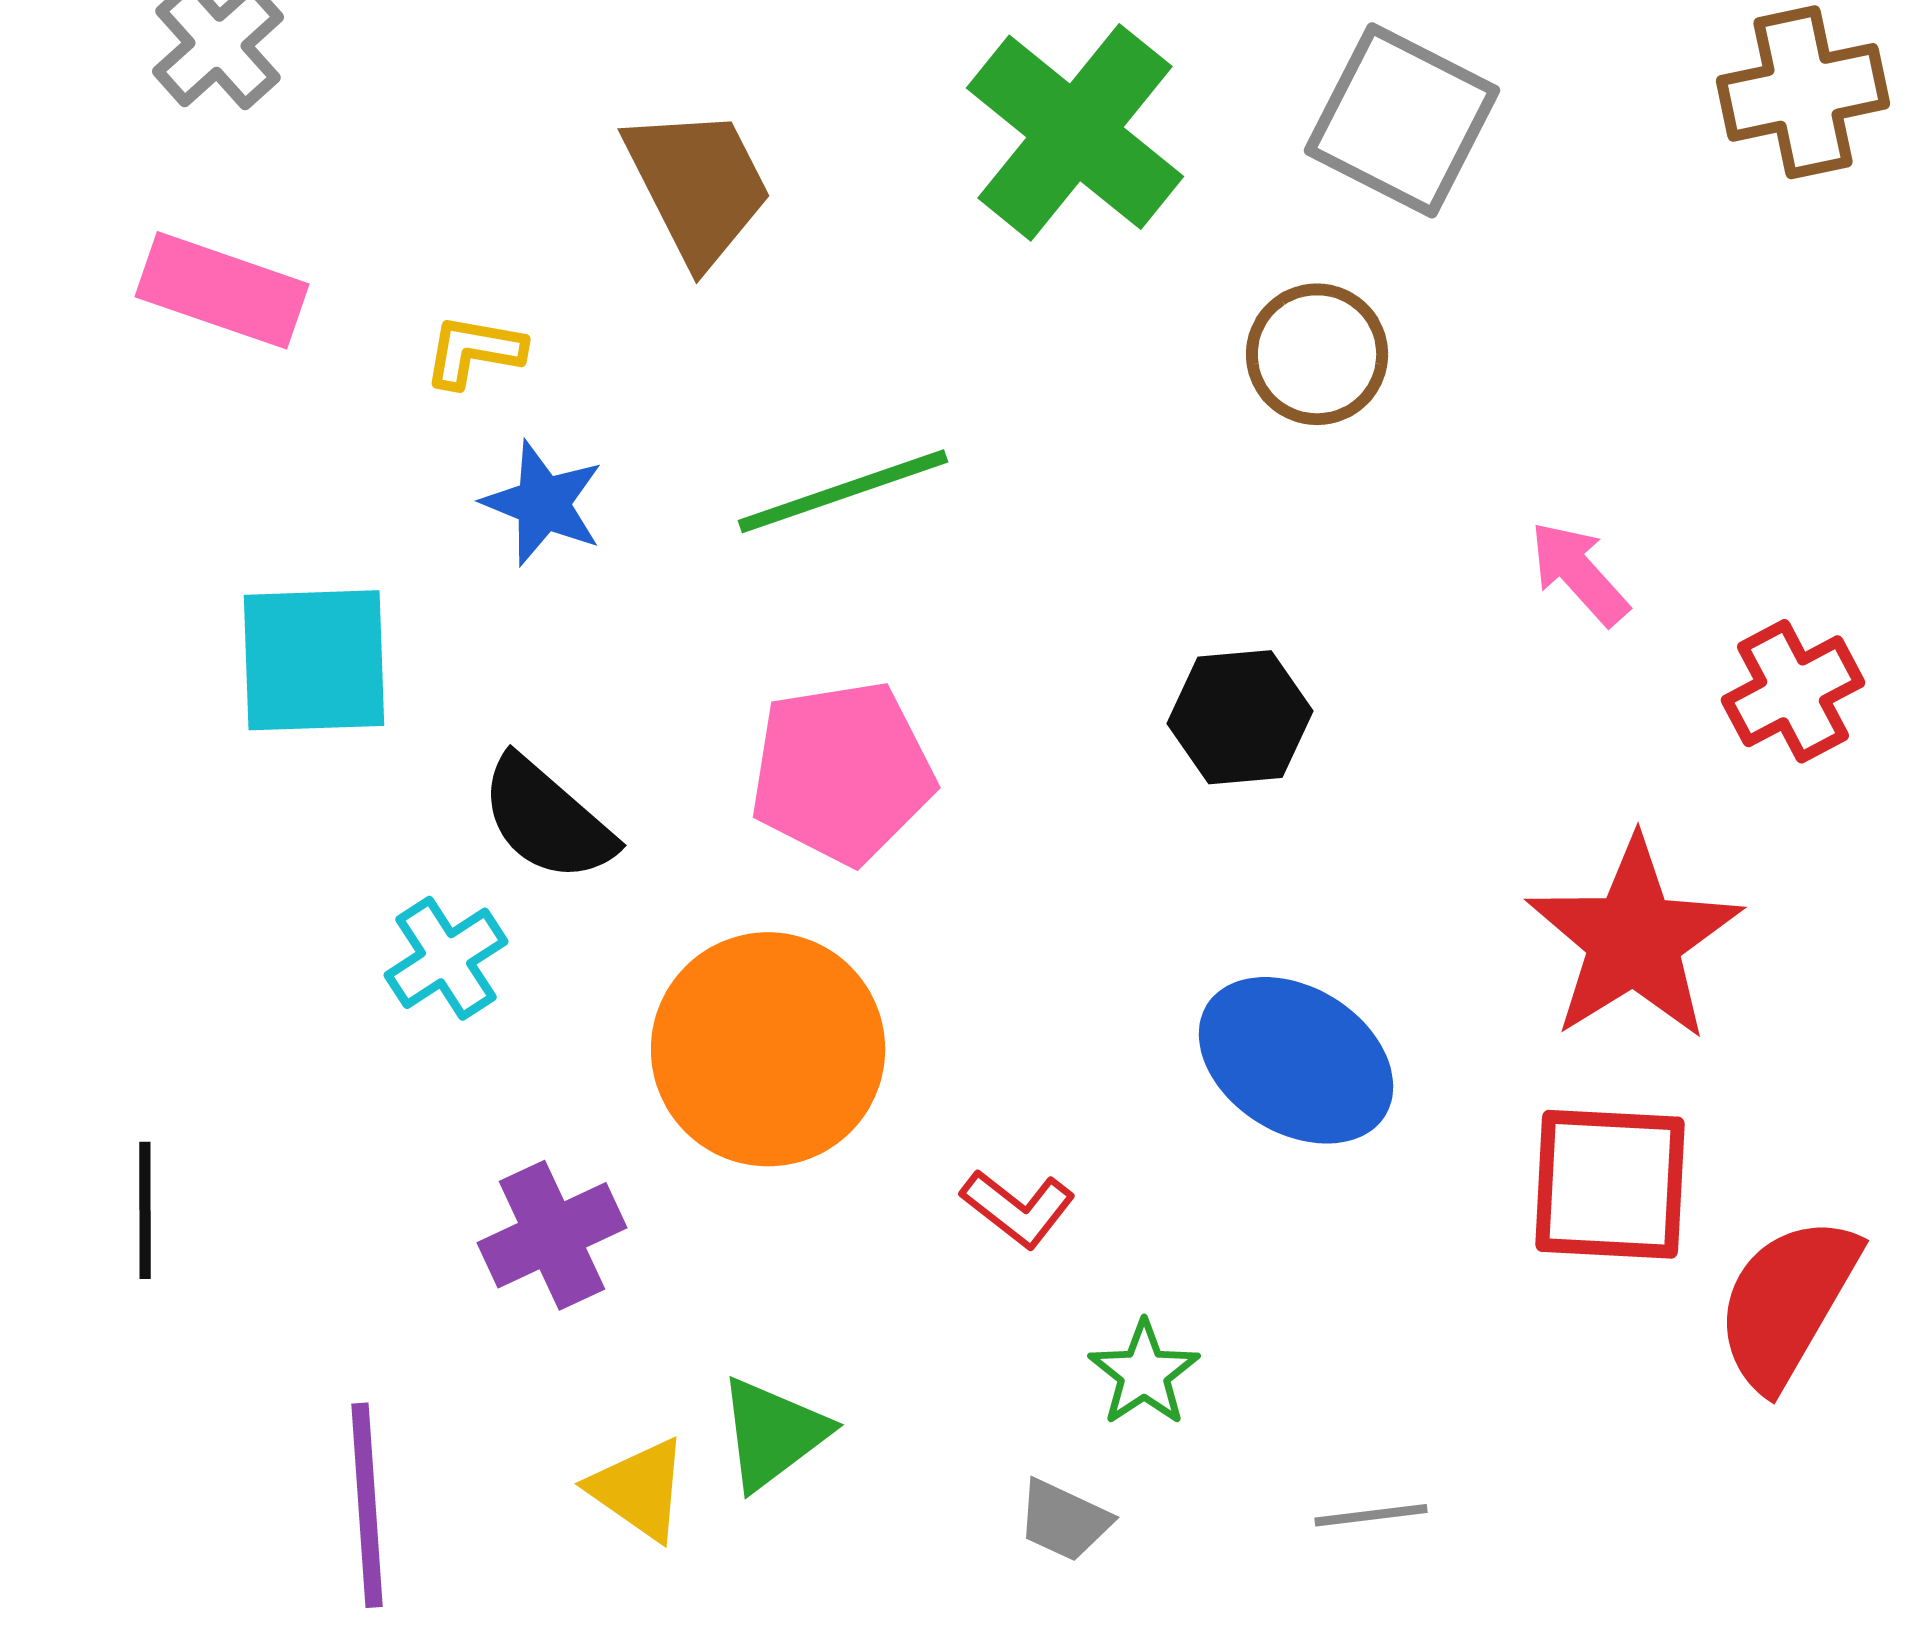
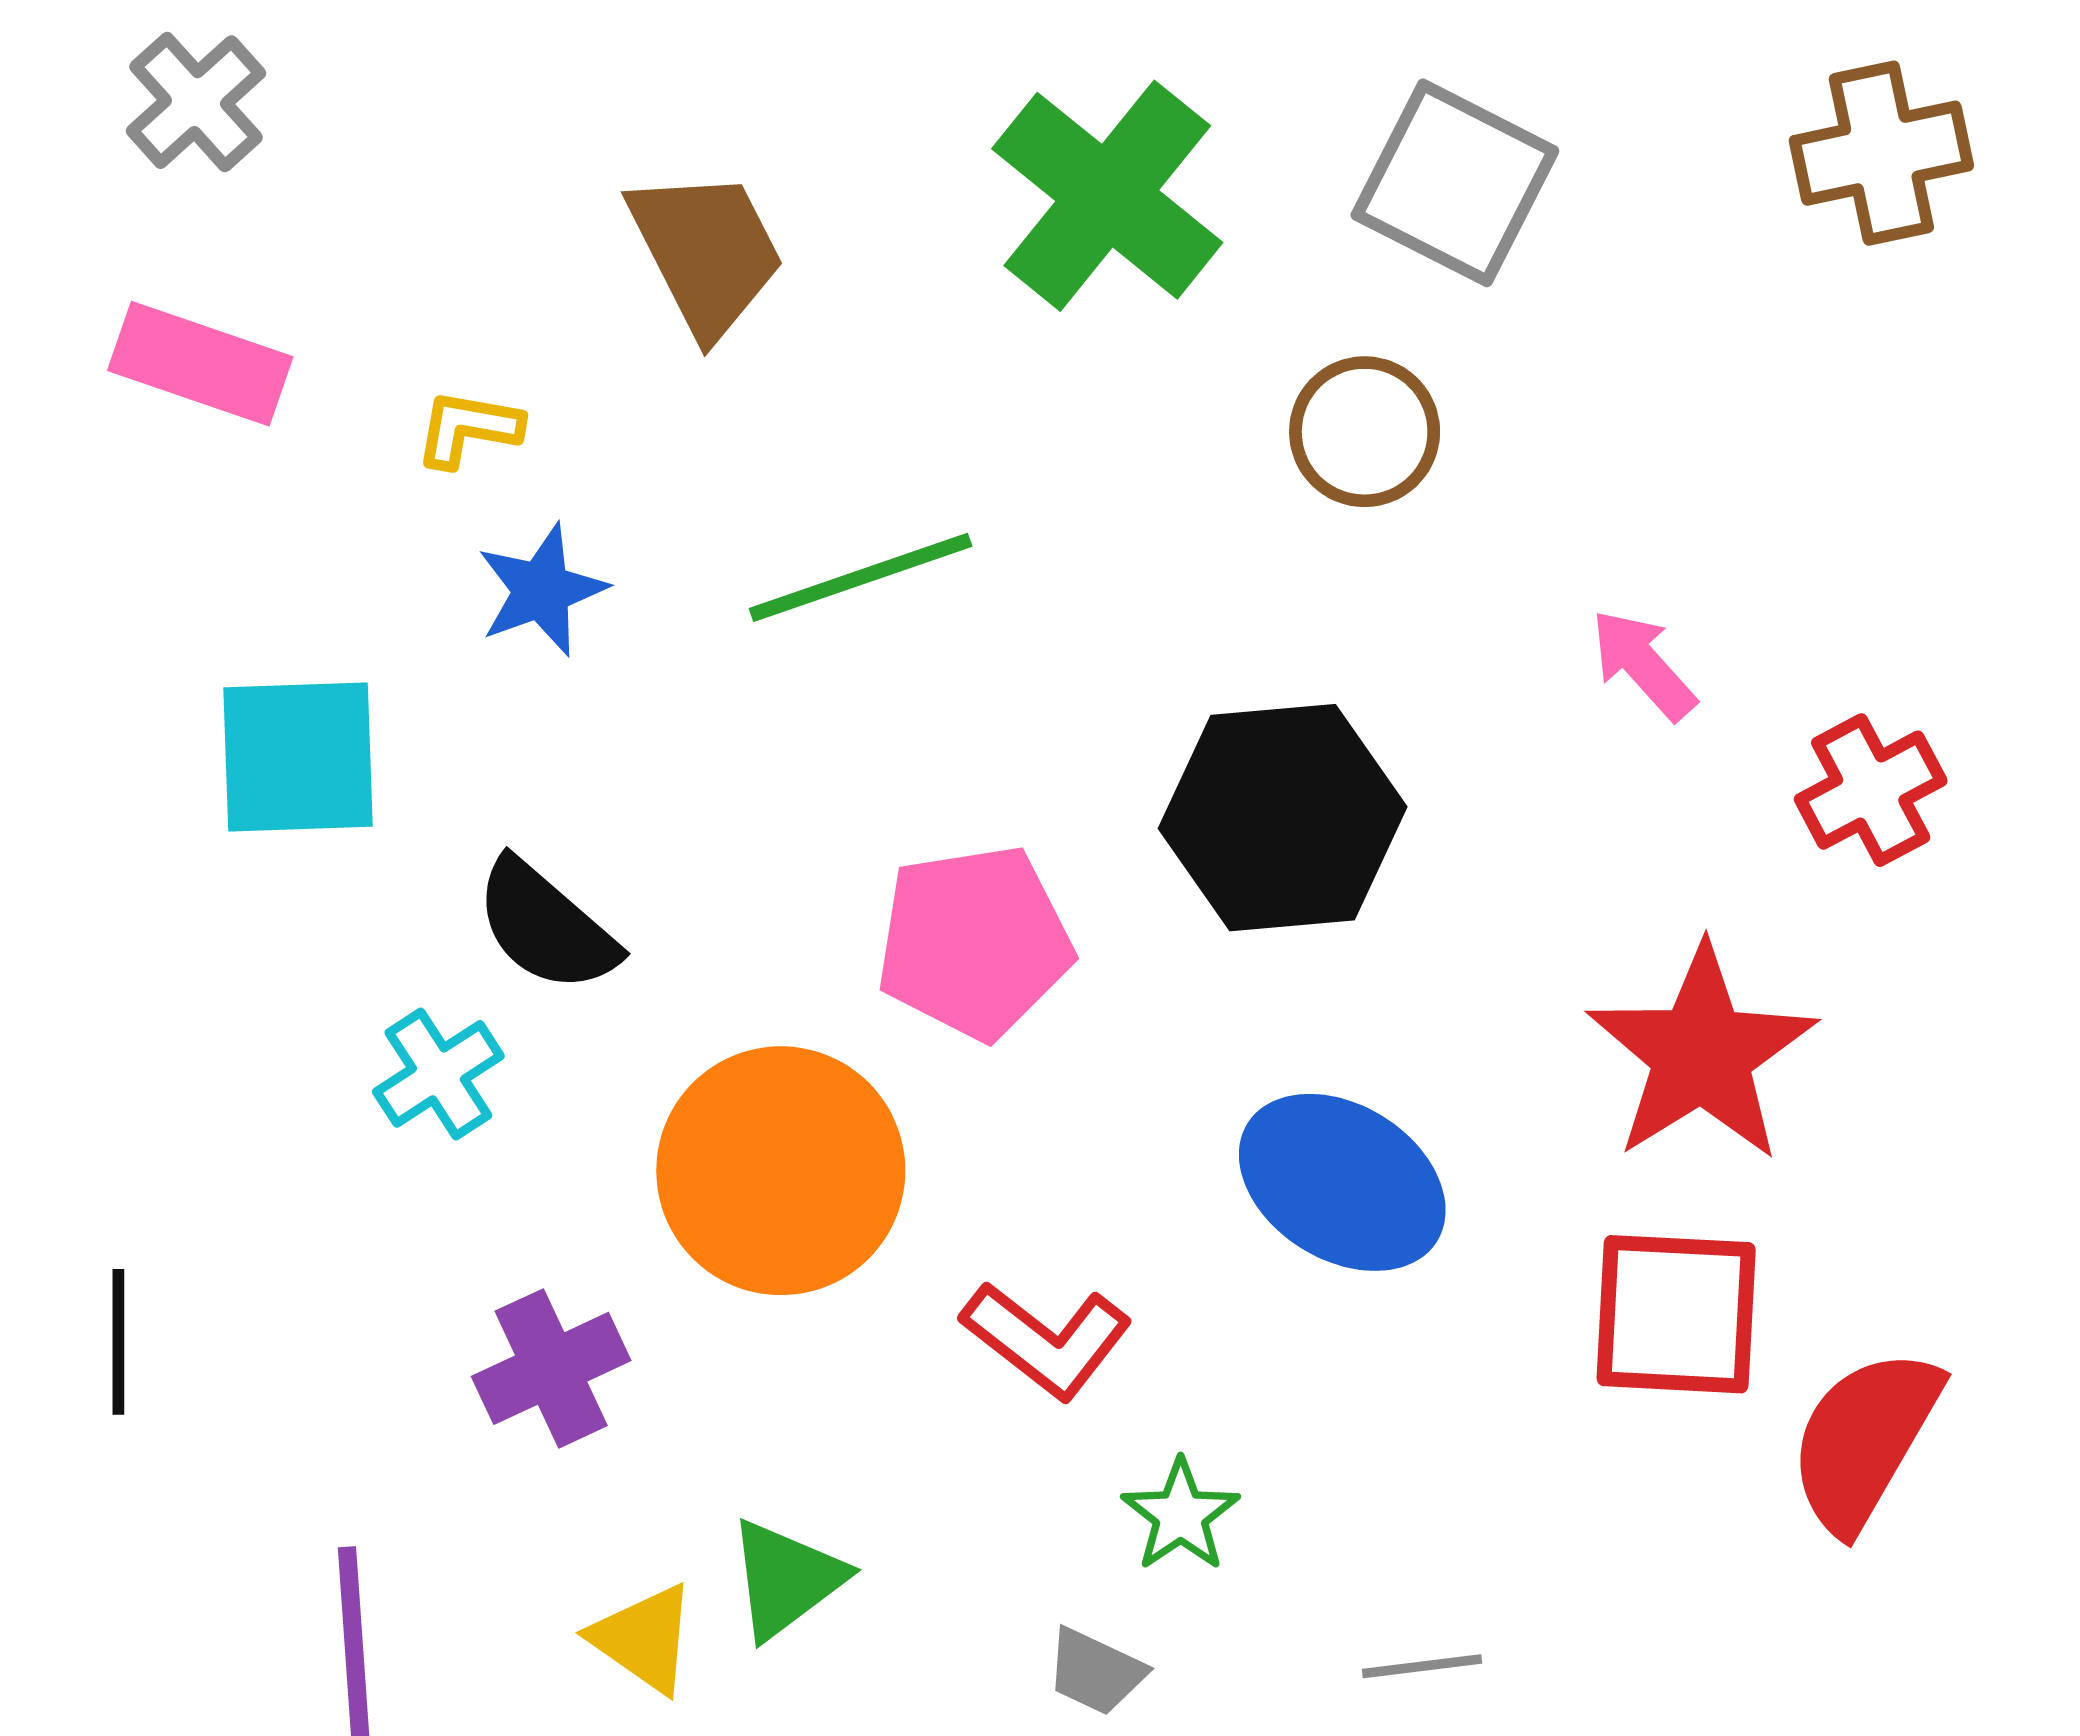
blue star: (543, 503) -> (542, 590), turned 30
black hexagon: (1240, 717) -> (1283, 818), size x1.6
pink pentagon: (842, 772) -> (974, 942), moved
red L-shape: (1018, 1208) -> (1047, 1340), size x1.4

